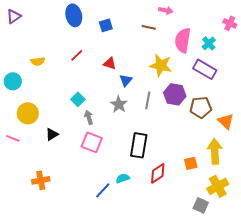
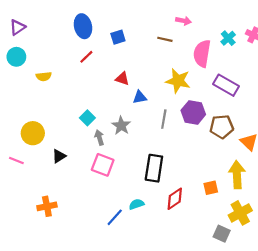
cyan cross: (209, 43) -> (228, 38), moved
red line: (77, 55) -> (86, 57), moved
blue triangle: (126, 80) -> (140, 97), turned 40
cyan circle: (13, 81) -> (16, 57), moved
gray star: (119, 104) -> (121, 126), moved

